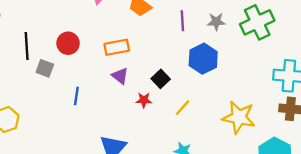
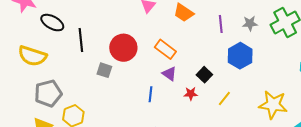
red circle: (68, 43) -> (123, 48), size x1.4
black line: (27, 46) -> (81, 40), moved
orange rectangle: (117, 47) -> (165, 49), turned 50
blue line: (76, 96) -> (151, 94), moved

